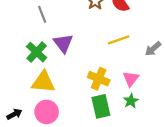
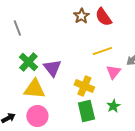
gray line: (42, 14) -> (17, 28), moved
purple triangle: (63, 43) -> (52, 68), moved
pink triangle: (131, 79) -> (113, 72), moved

